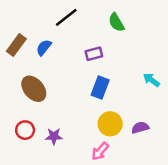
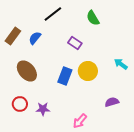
purple rectangle: (94, 54) -> (75, 43), turned 48
blue rectangle: (100, 88) -> (65, 76), moved
yellow circle: (110, 124) -> (88, 71), moved

